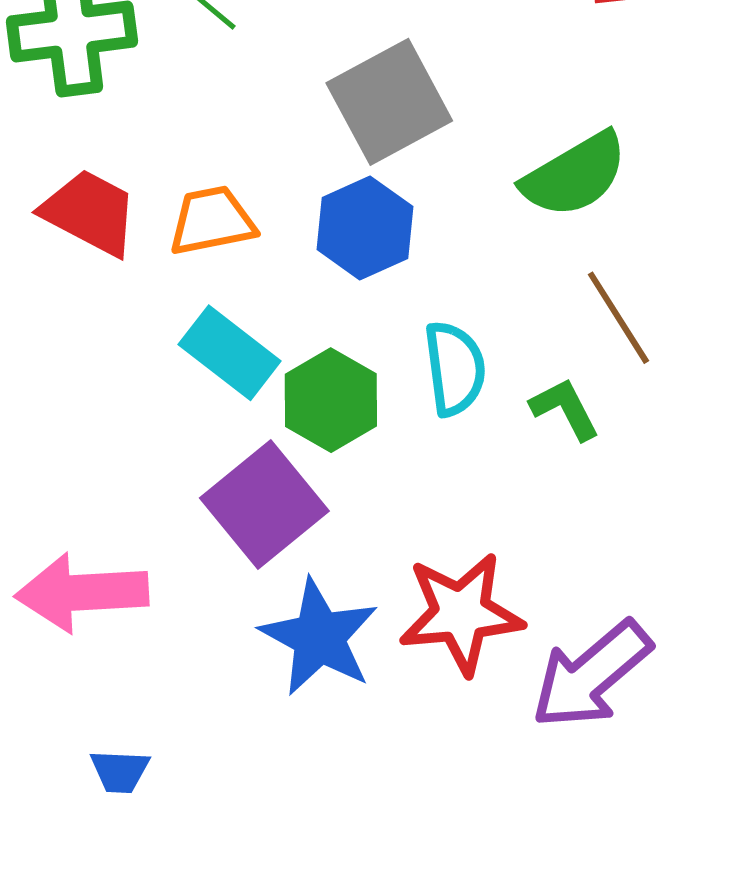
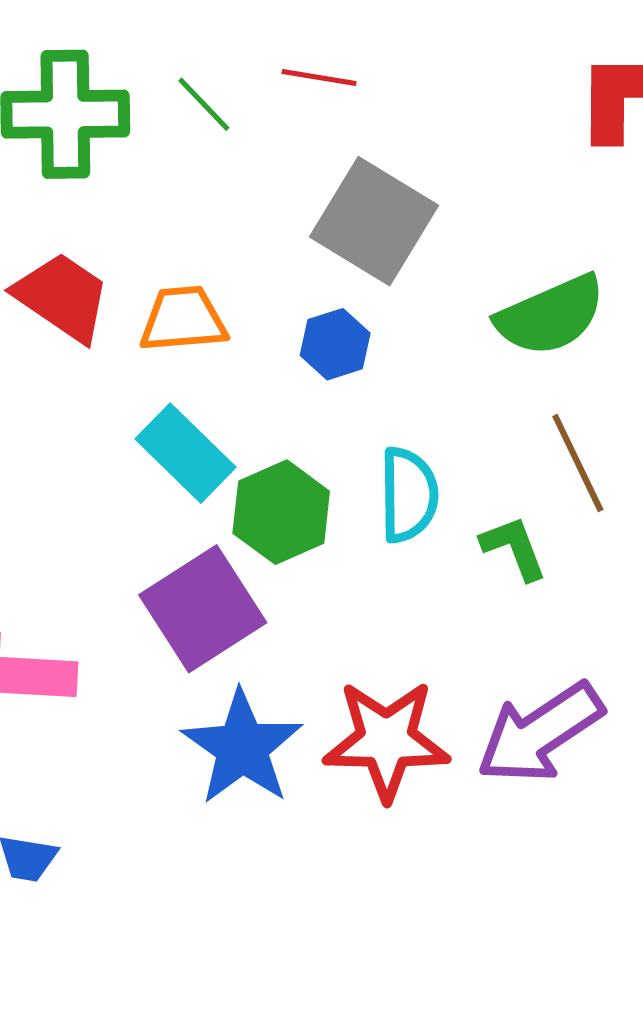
gray square: (389, 102) -> (374, 221), turned -37
blue hexagon: (365, 228) -> (335, 344), size x0.7
purple arrow: (591, 675) -> (540, 733), moved

